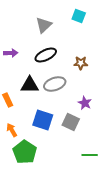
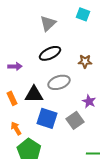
purple arrow: (11, 53) -> (15, 66), moved
black triangle: (30, 85) -> (34, 94), moved
gray square: (71, 122) -> (75, 120), turned 30

